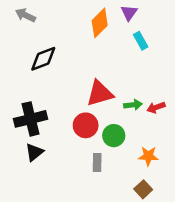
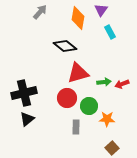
gray arrow: (25, 15) -> (40, 12), moved, turned 105
orange diamond: (100, 23) -> (78, 18), turned -35
black diamond: (43, 59) -> (65, 46), moved, turned 60
orange star: (148, 156) -> (107, 119), moved

